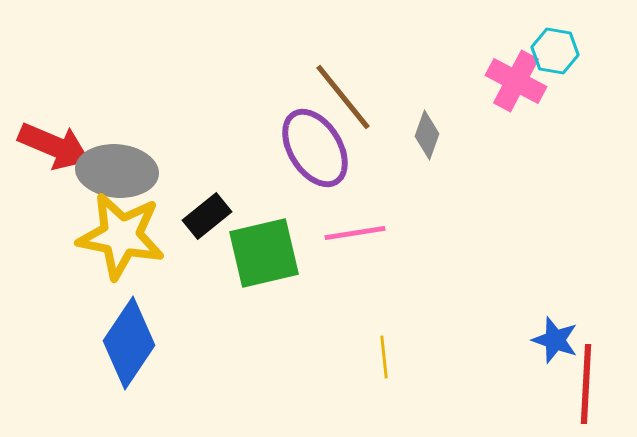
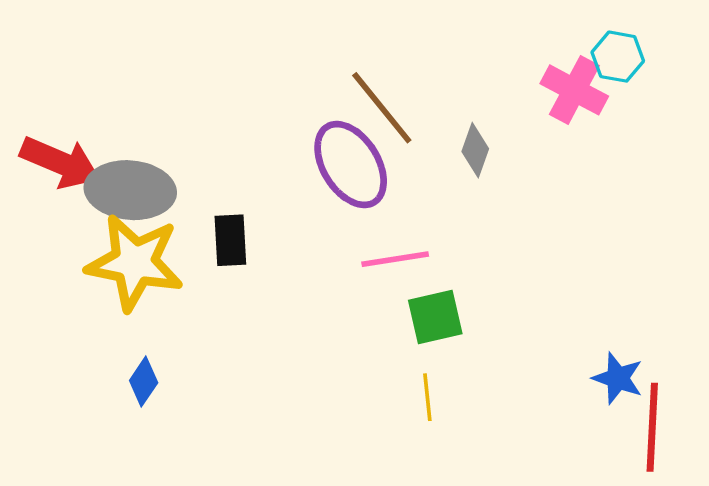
black rectangle: (207, 216) -> (230, 240), turned -54
green square: (264, 253) -> (435, 317), moved, size x0.7
blue diamond: (129, 343) -> (144, 382), size x0.5

